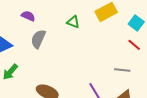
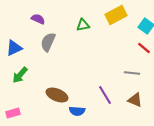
green triangle: (73, 22) -> (83, 25), turned -32

